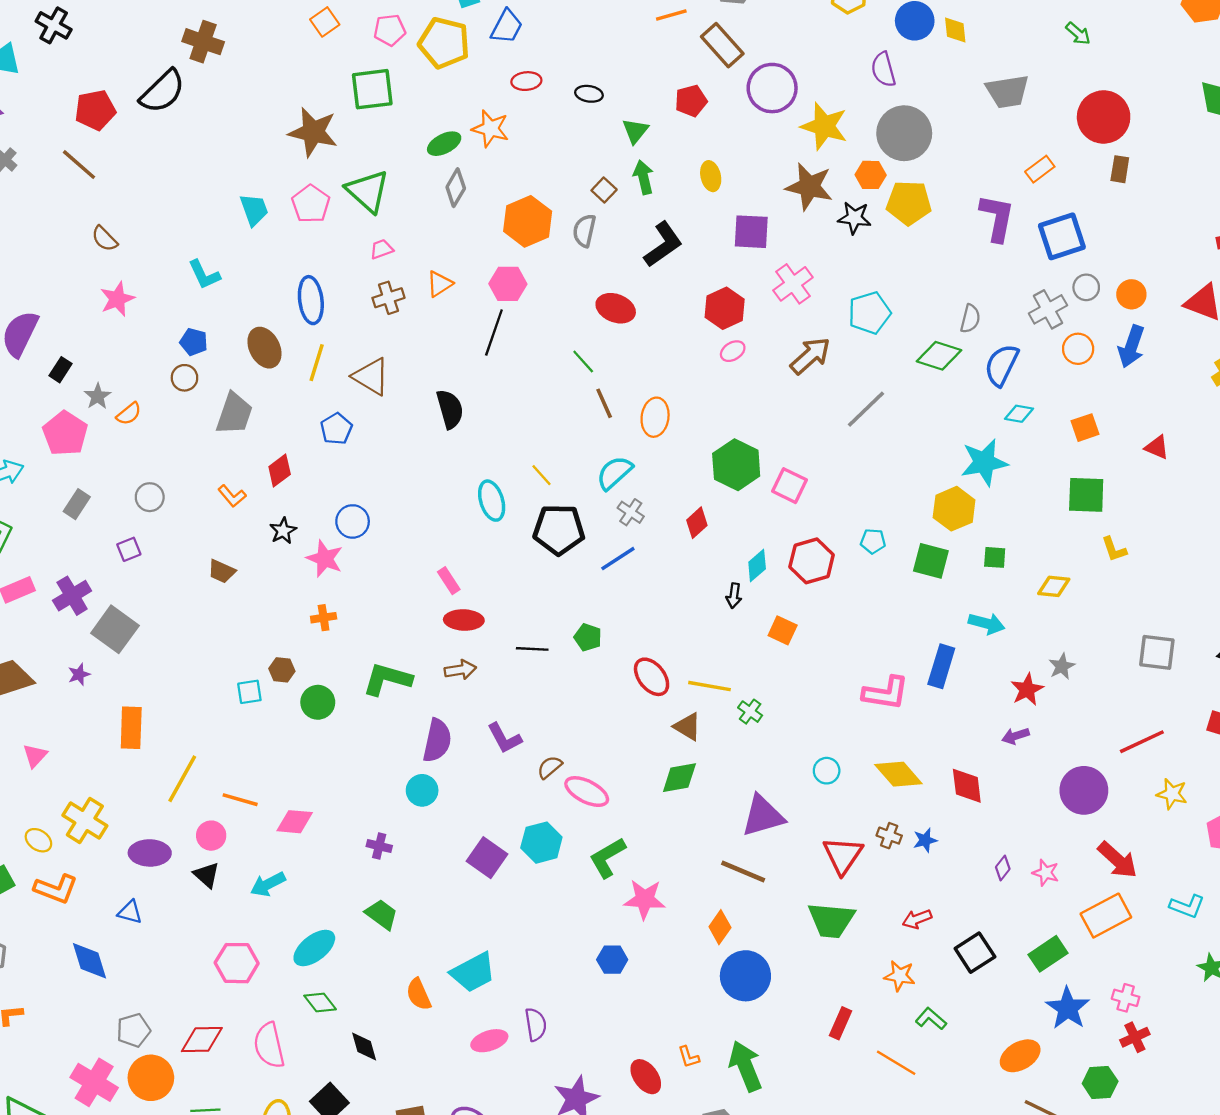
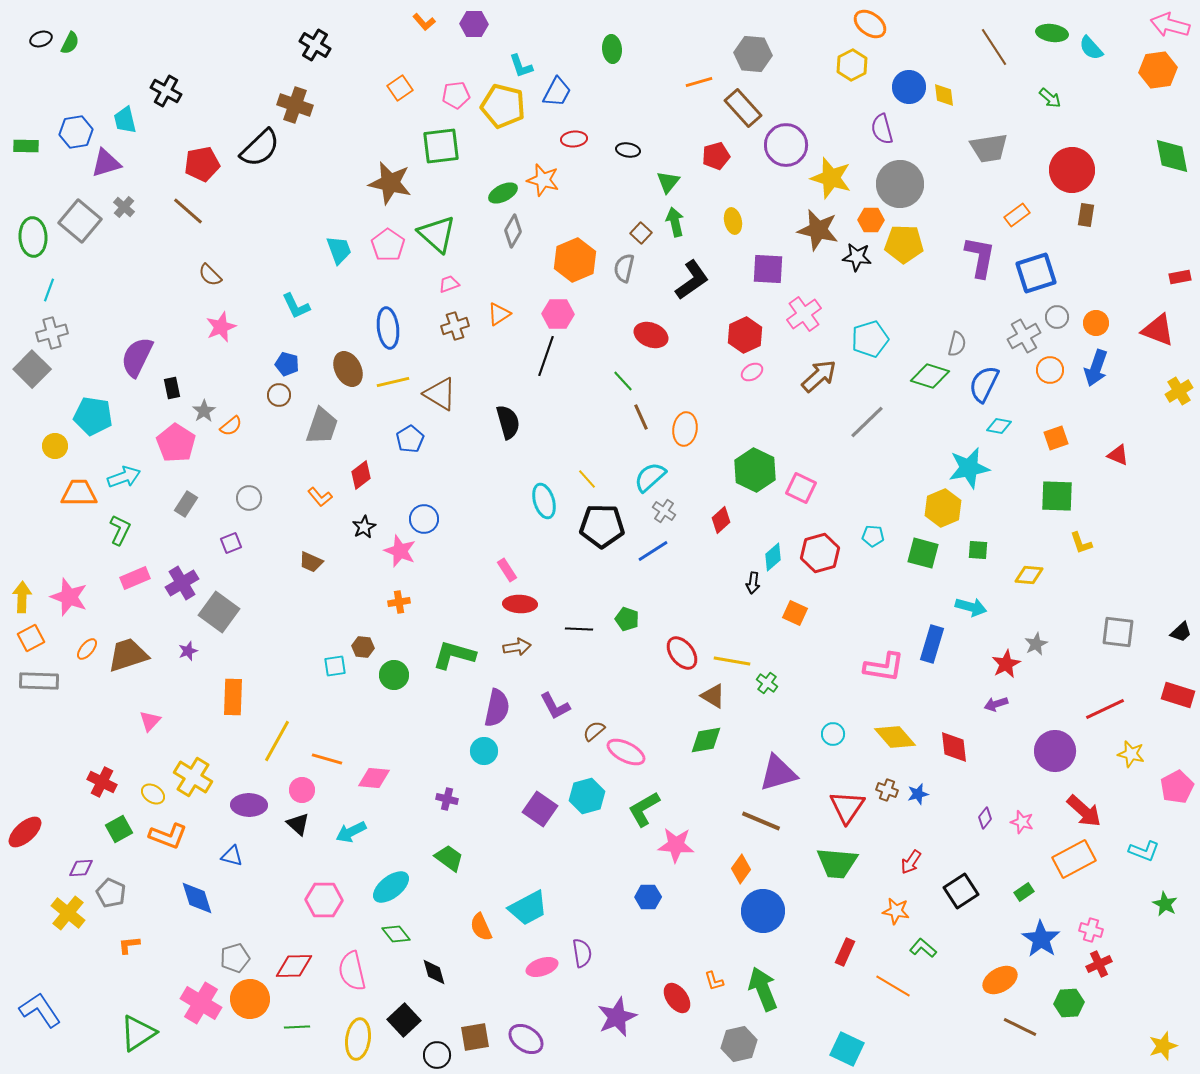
yellow line: (317, 363) -> (393, 382), turned 60
black rectangle: (60, 370) -> (172, 388), turned -45
red arrow: (917, 919) -> (911, 862), turned -35
green rectangle: (1048, 954) -> (1024, 892), size x0.6

